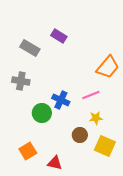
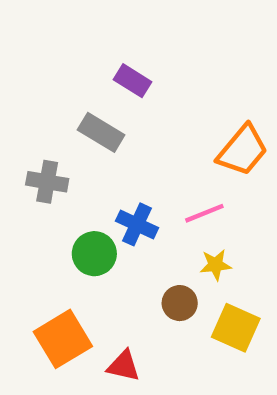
gray rectangle: (30, 48) -> (101, 132), moved
orange square: (28, 151) -> (63, 339), size x1.4

